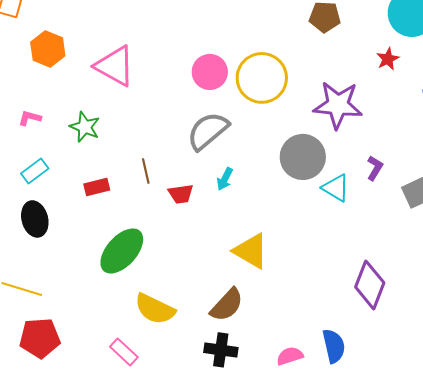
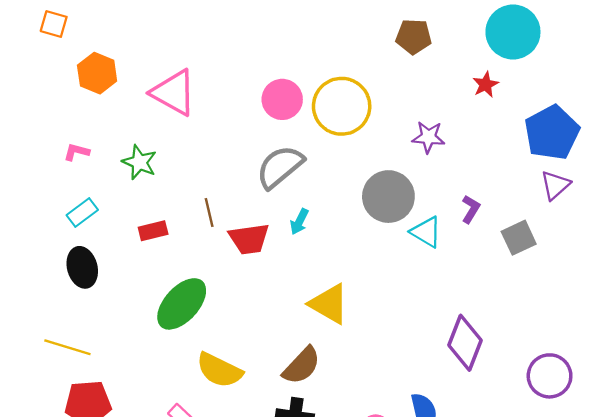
purple star: (338, 105) -> (428, 137), size x0.6
red trapezoid: (181, 194) -> (249, 239), size x1.4

